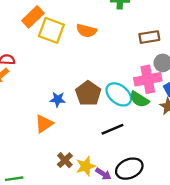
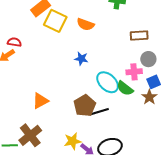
pink cross: (148, 79) -> (134, 72), size x0.7
brown pentagon: (88, 93) -> (85, 105), moved
blue star: (58, 99) -> (81, 59), moved
brown cross: (65, 160) -> (30, 135), moved, size x1.6

